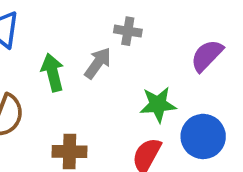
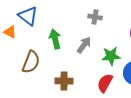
gray arrow: (98, 63) -> (84, 45), moved

